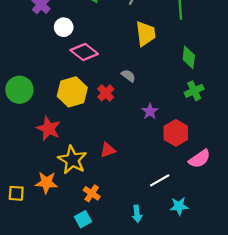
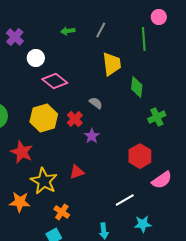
green diamond: (189, 57) -> (137, 87), moved
purple star: (150, 111) -> (92, 136), moved

